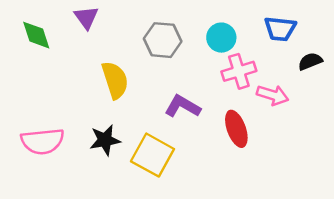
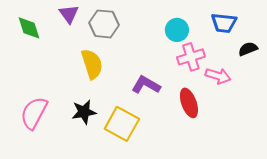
gray hexagon: (163, 40) -> (104, 24), moved
pink semicircle: (43, 141) -> (34, 113), turned 124

